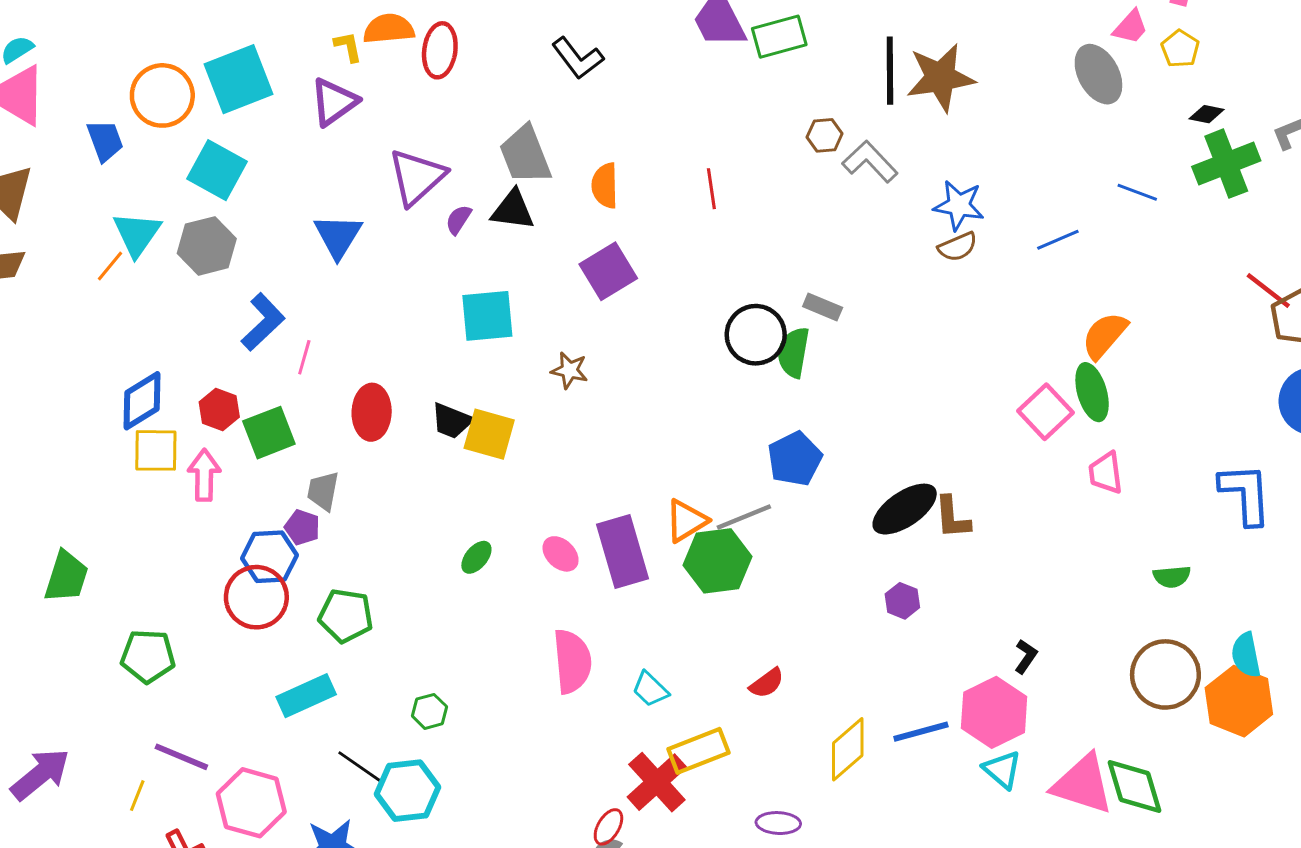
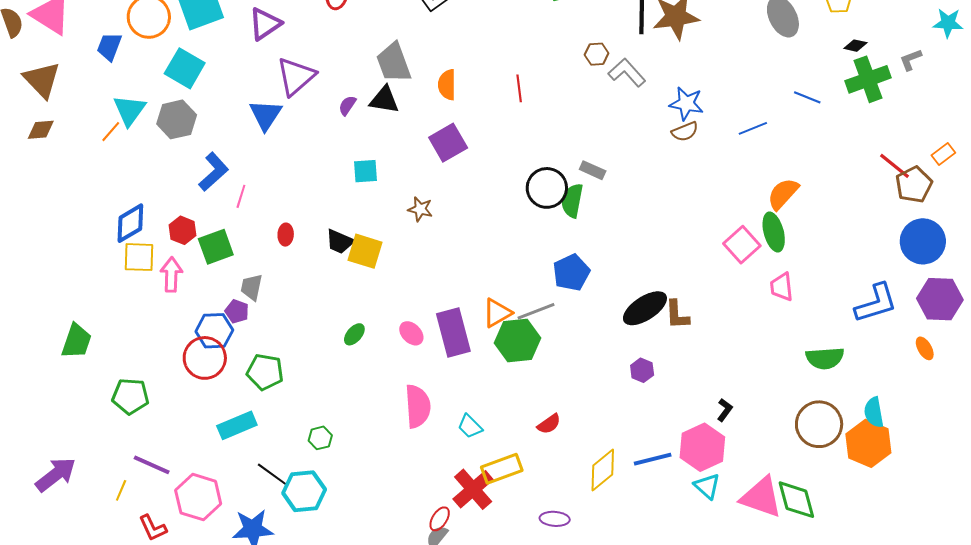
blue trapezoid: (105, 141) -> (109, 47), turned -140
purple triangle: (417, 177) -> (296, 76), moved
cyan square: (487, 316) -> (366, 171), size x0.7
red ellipse: (372, 412) -> (286, 235), size x0.6
blue L-shape: (1245, 494) -> (876, 303), turned 75
green semicircle: (1172, 577) -> (825, 358), size x1.5

